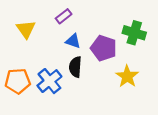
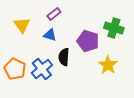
blue triangle: (73, 41) -> (50, 35), moved
orange pentagon: (18, 81) -> (15, 69), turned 30

